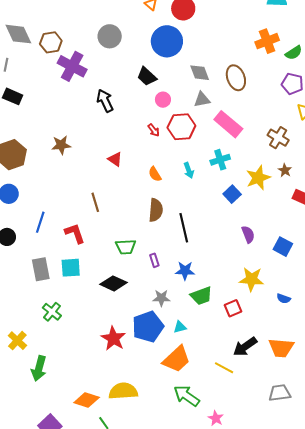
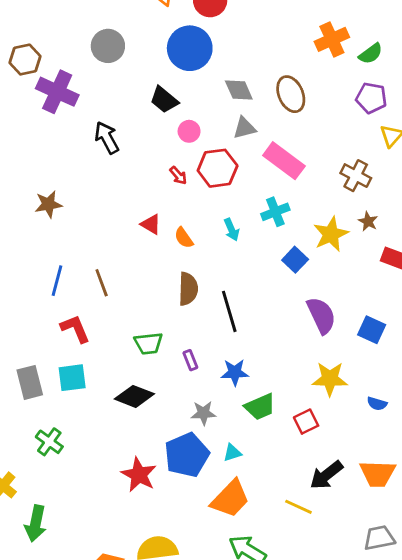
red triangle: (115, 159) -> (151, 224), moved
blue line: (40, 222) -> (57, 281), moved
purple semicircle: (248, 234) -> (321, 315), size x1.5

